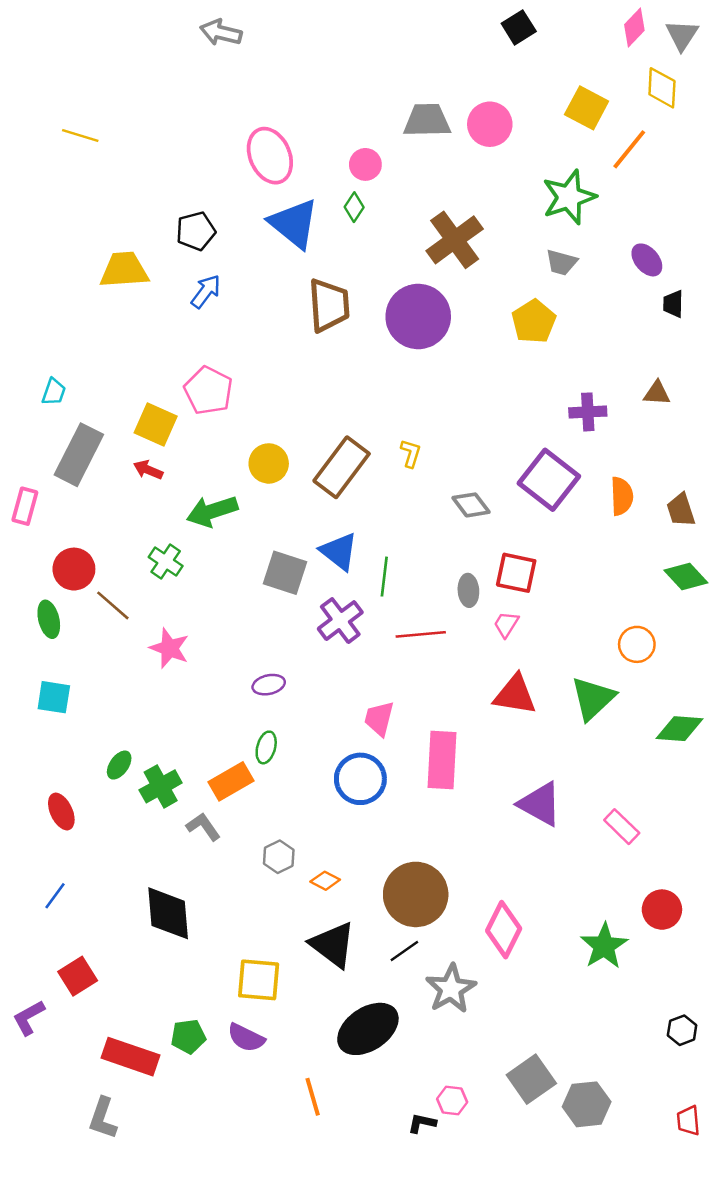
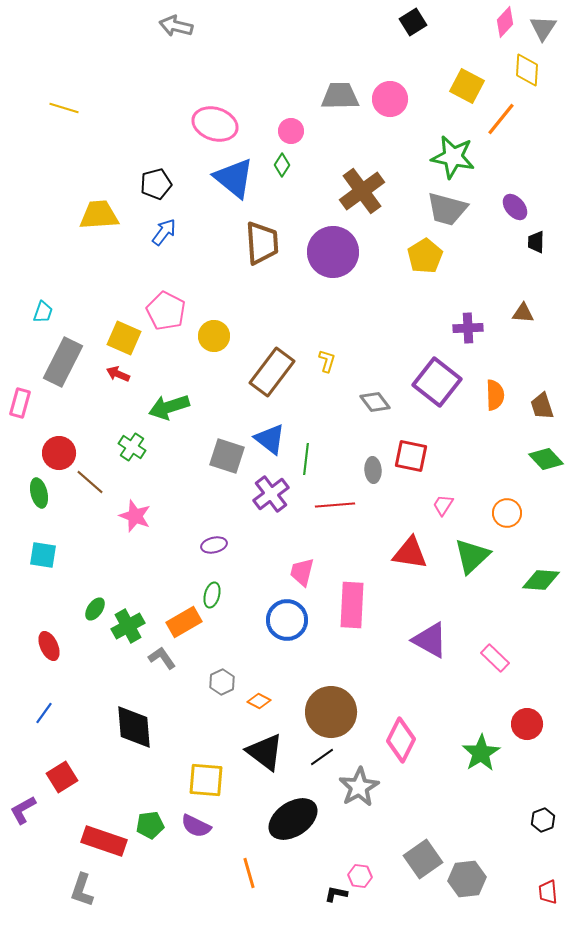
pink ellipse: (270, 156) -> (215, 124), turned -48
green star: (569, 197) -> (453, 157), turned 30
gray trapezoid: (561, 262) -> (447, 209), size x1.6
yellow circle: (269, 463) -> (214, 336), moved
pink trapezoid: (506, 624) -> (443, 505), moved

